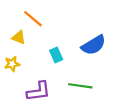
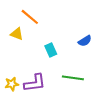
blue semicircle: (94, 45) -> (85, 41), size x0.6
yellow star: (12, 64) -> (12, 84), moved

